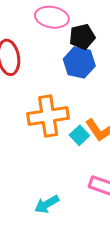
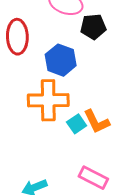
blue hexagon: (79, 63) -> (61, 60), moved

